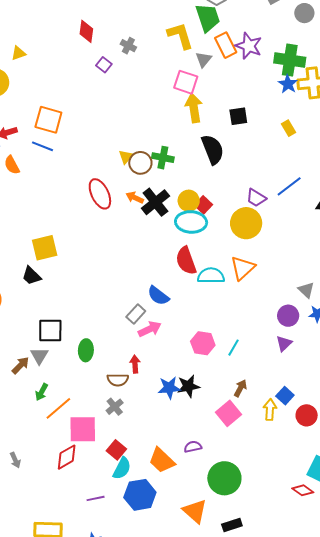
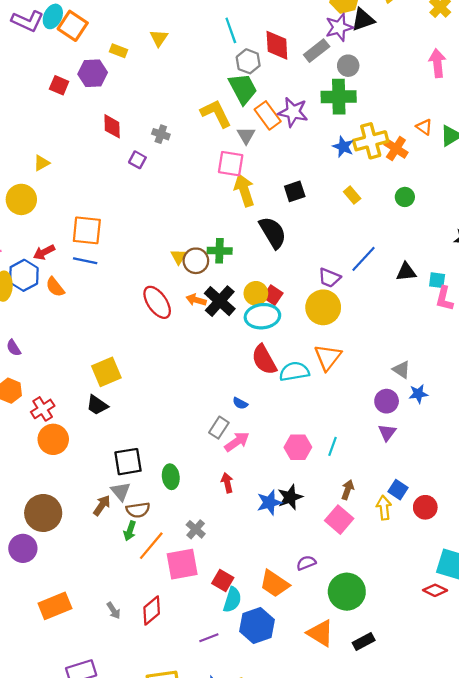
green cross: (290, 60) -> (339, 97), moved
blue semicircle: (158, 296) -> (240, 403), size x0.6
brown semicircle: (118, 380) -> (138, 510), moved
gray cross: (115, 407) -> (196, 529), moved
red diamond: (67, 457) -> (152, 610), moved

